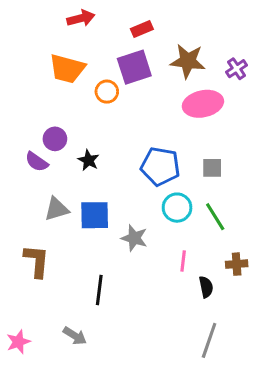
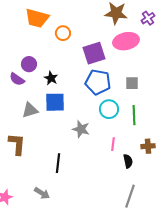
purple square: (134, 67) -> (94, 53), moved
blue square: (95, 215) -> (55, 102), moved
green line: (215, 217) -> (134, 115), turned 30

